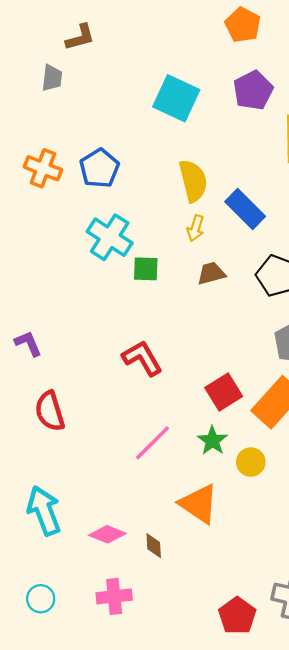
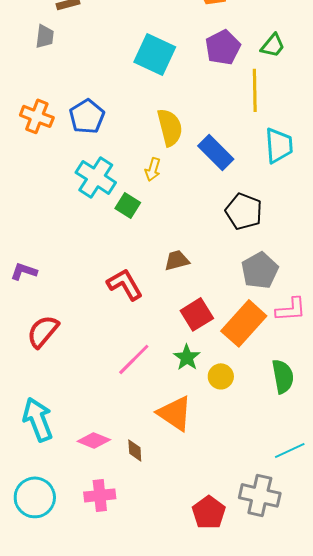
yellow arrow: (195, 228) -> (153, 169), moved
green square: (146, 269) -> (128, 205), turned 30
brown trapezoid: (211, 273) -> (177, 260), moved
purple L-shape: (28, 343) -> (24, 271), turned -48
red semicircle: (50, 411) -> (43, 331), turned 57
cyan circle: (41, 599) -> (35, 497), size x1.6

